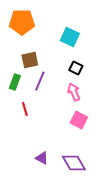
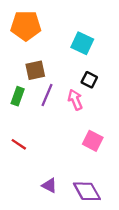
pink arrow: (74, 92) -> (75, 100), moved
red line: (25, 109) -> (19, 144), moved, turned -40

